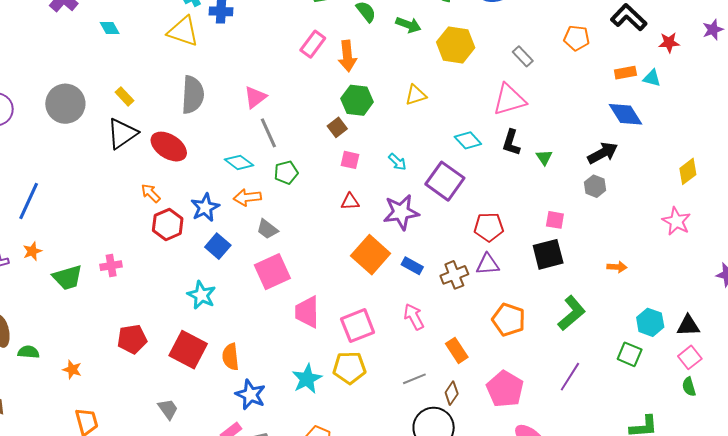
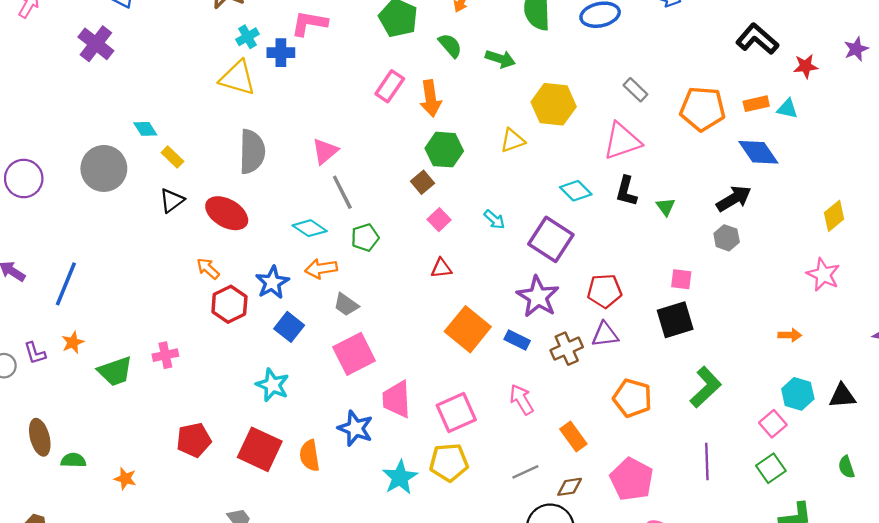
cyan diamond: (110, 28) -> (145, 129), moved
orange pentagon: (577, 38) -> (703, 109), moved, size x1.5
yellow hexagon: (456, 45) -> (554, 104), moved
black triangle: (122, 134) -> (172, 200), size x0.7
pink square: (350, 160) -> (439, 220), turned 36
purple star: (401, 212) -> (538, 297), moved, turned -30
orange arrow: (617, 267) -> (790, 335), moved
green square: (630, 354) -> (771, 468), moved, turned 35
pink square: (690, 357) -> (773, 424), moved
purple line: (570, 377) -> (707, 461), turned -32
brown diamond: (452, 393) -> (570, 487), turned 50
blue star: (250, 395) -> (355, 428), moved

